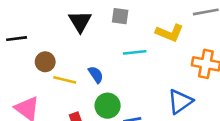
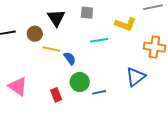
brown circle: (45, 62) -> (35, 34), moved
yellow line: (65, 80) -> (51, 49), moved

